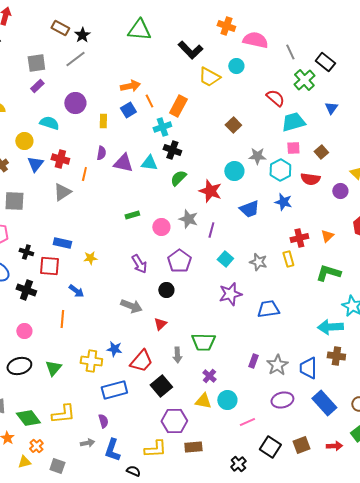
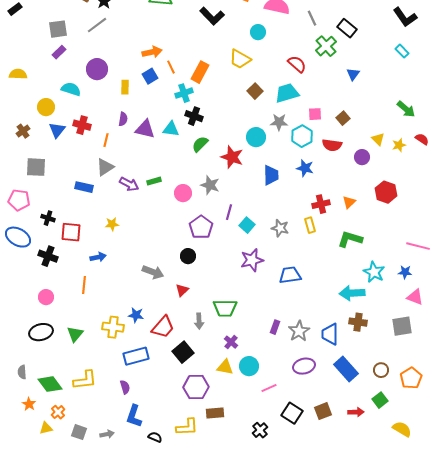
yellow trapezoid: (209, 77) -> (240, 59), moved
cyan trapezoid: (293, 122) -> (287, 93), moved
gray triangle: (62, 192) -> (105, 167), moved
blue trapezoid: (249, 209) -> (271, 175), turned -70
purple line: (211, 230) -> (229, 212), moved
blue rectangle: (62, 243) -> (84, 187), moved
purple arrow: (139, 264) -> (129, 184), moved, turned -30
blue arrow: (76, 291) -> (98, 257), turned -49
gray arrow: (87, 443) -> (107, 434), moved
yellow L-shape: (155, 449) -> (187, 427), moved

